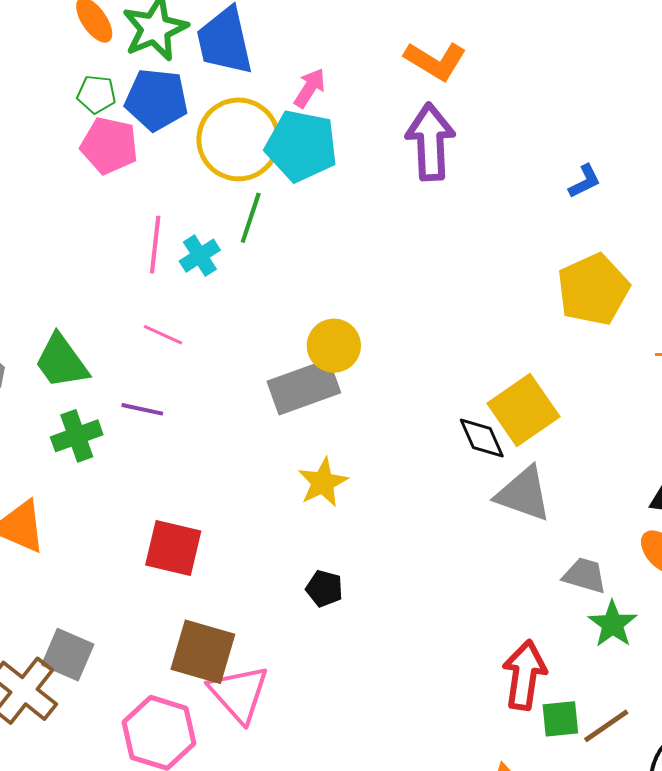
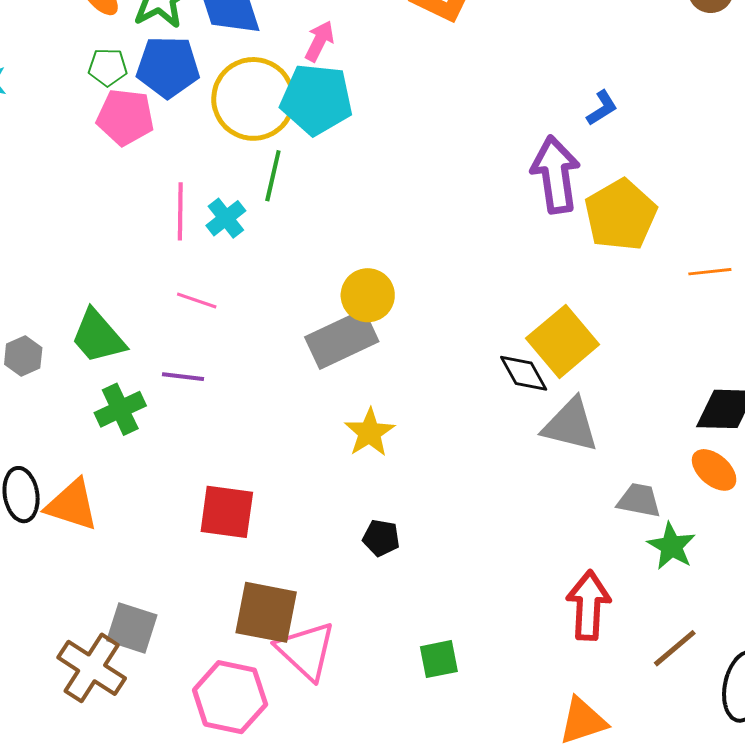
purple arrow: (430, 142) -> (556, 175), moved
green square: (560, 719) -> (439, 659), moved

